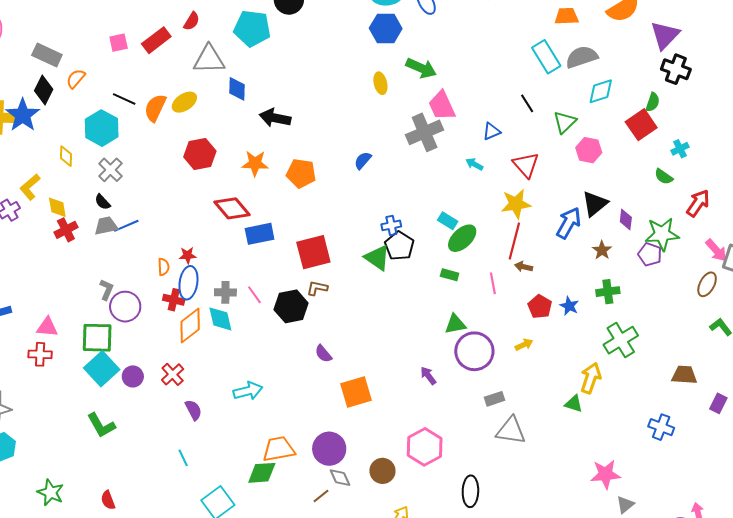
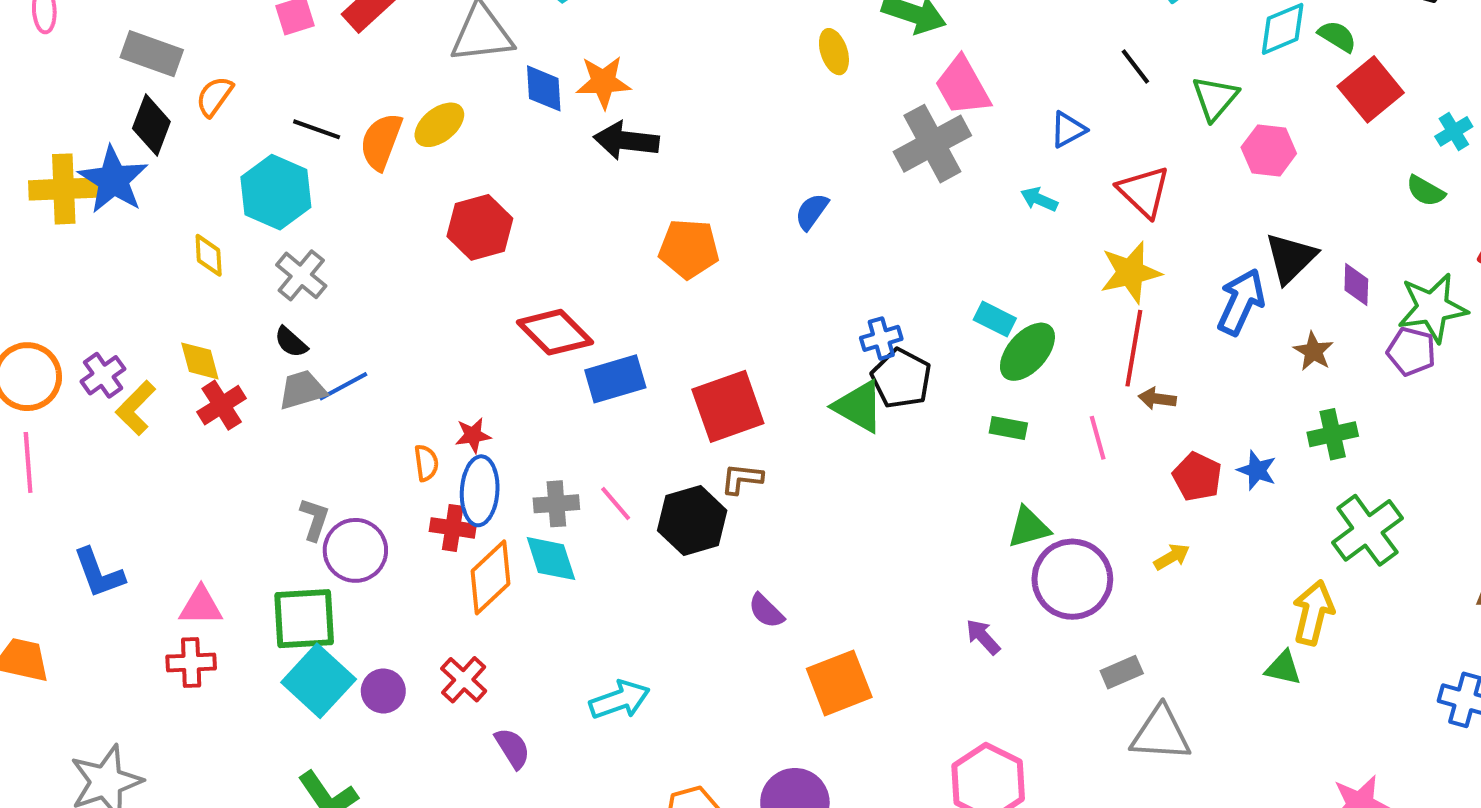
green semicircle: (653, 102) -> (1337, 36), moved, turned -72
orange star: (255, 163) -> (603, 82), moved
yellow L-shape: (30, 187) -> (136, 408), moved

